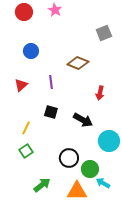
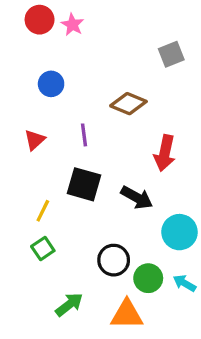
pink star: (55, 10) -> (72, 25), moved
red arrow: (100, 93) -> (165, 153), size x1.5
black square: (51, 112) -> (84, 184), size x1.5
cyan arrow: (103, 183) -> (184, 283), moved

